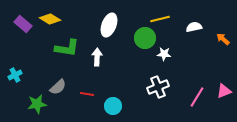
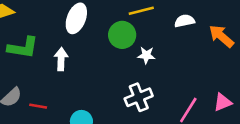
orange arrow: (223, 39) -> (221, 36), size x1.5
red line: (87, 94) -> (38, 106), moved

